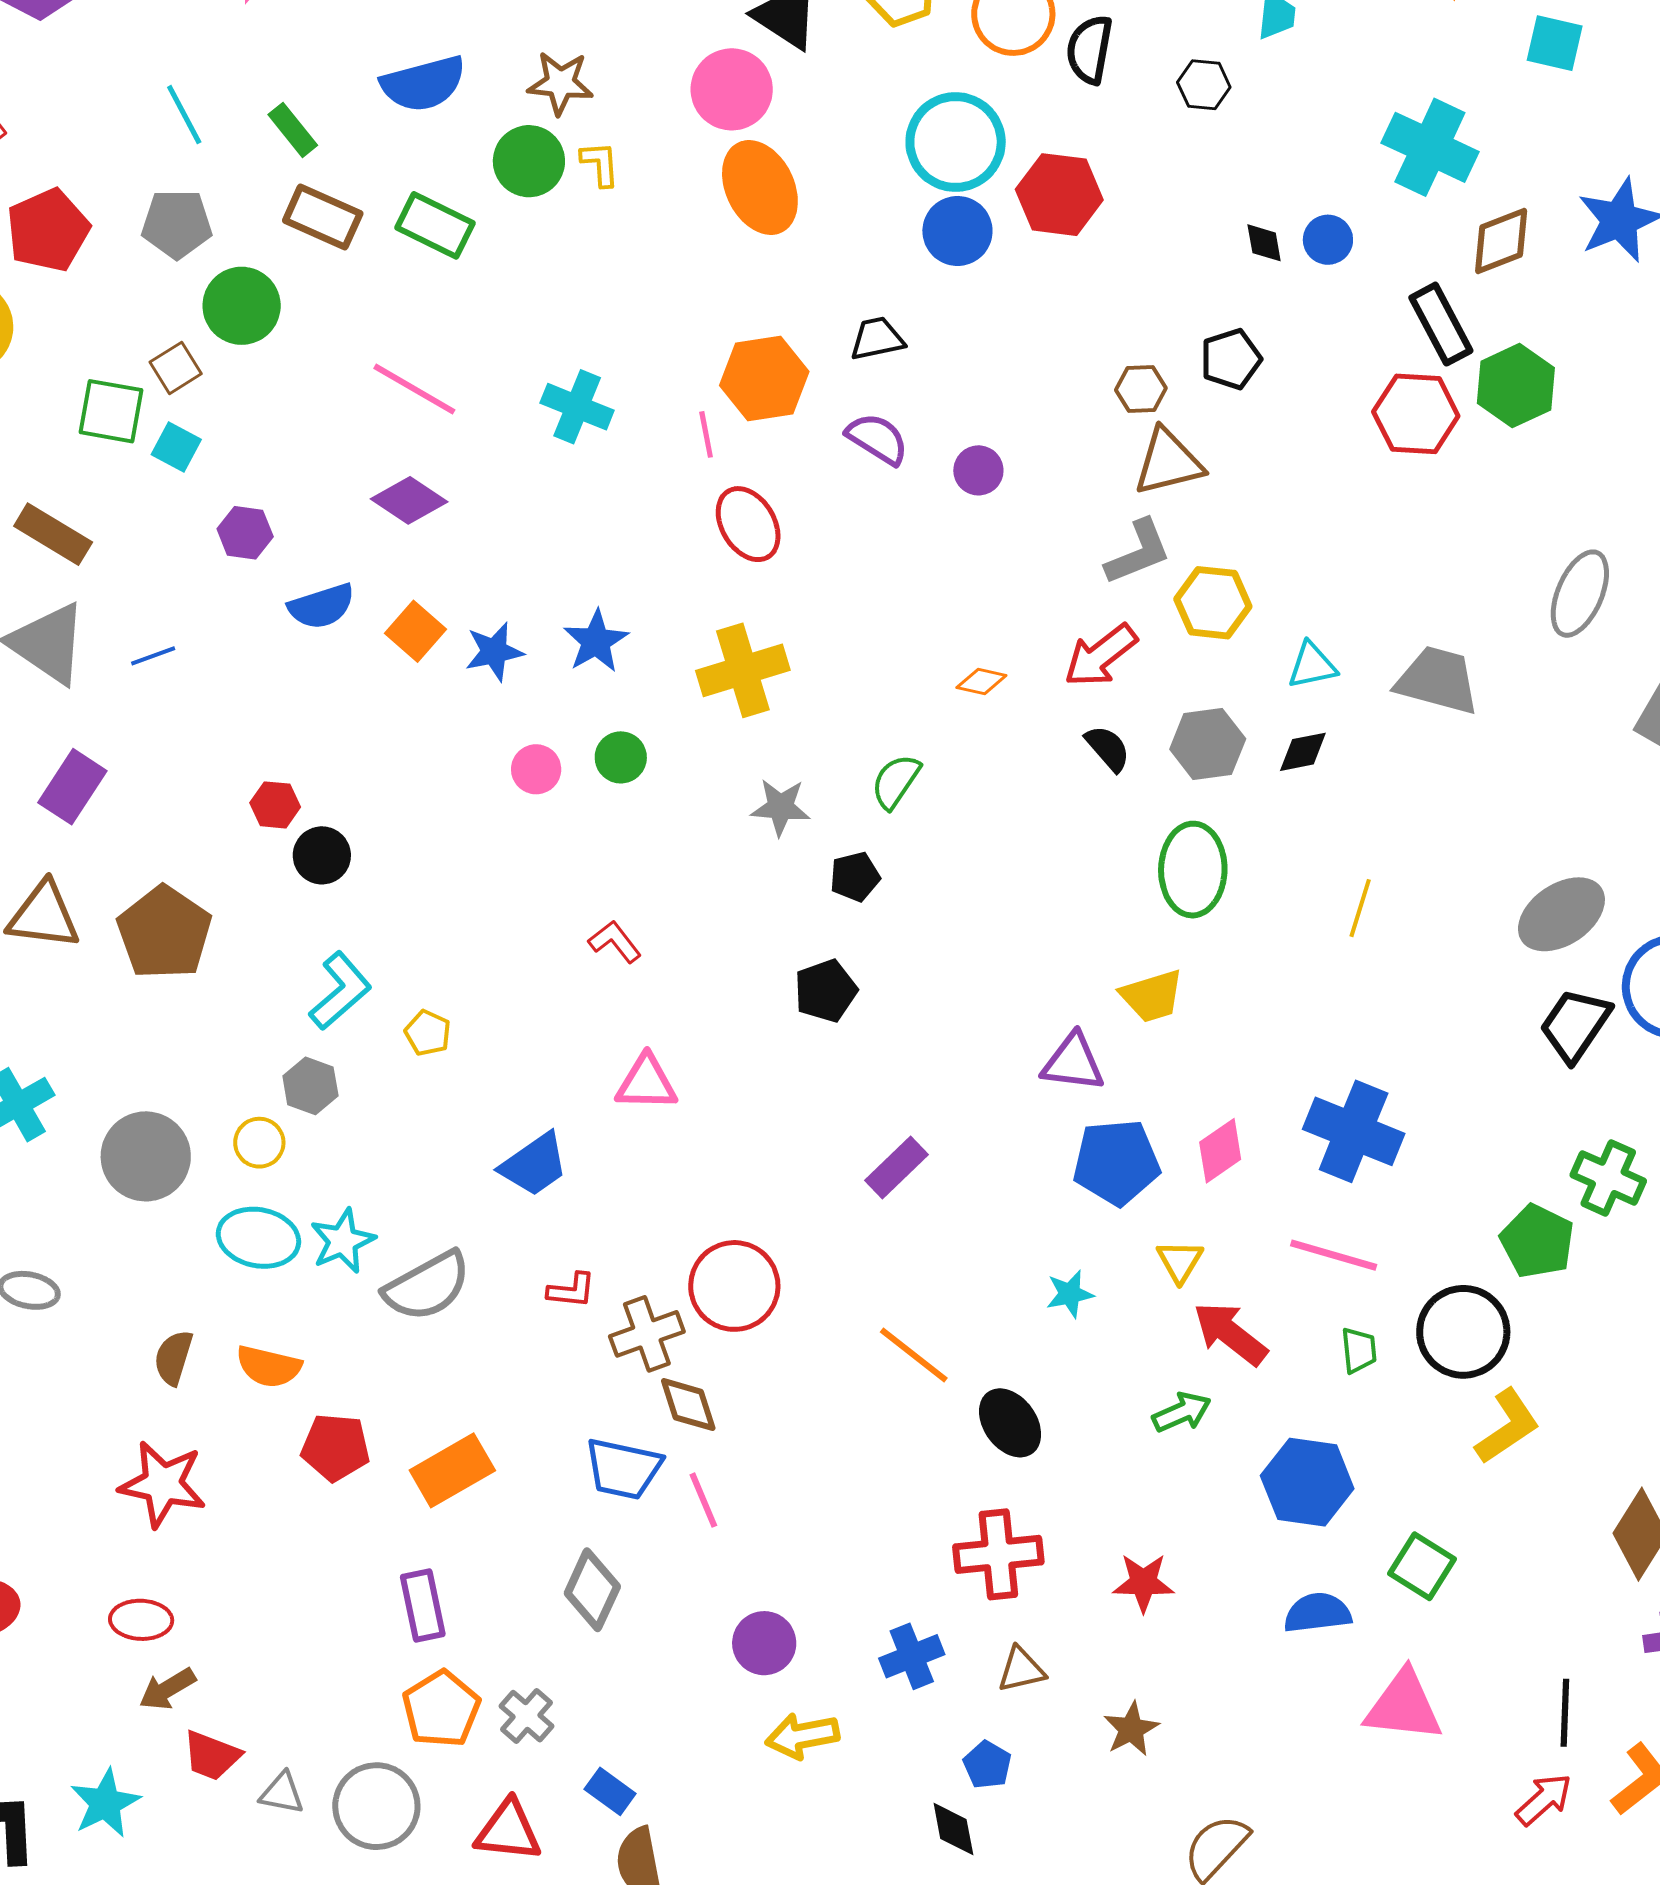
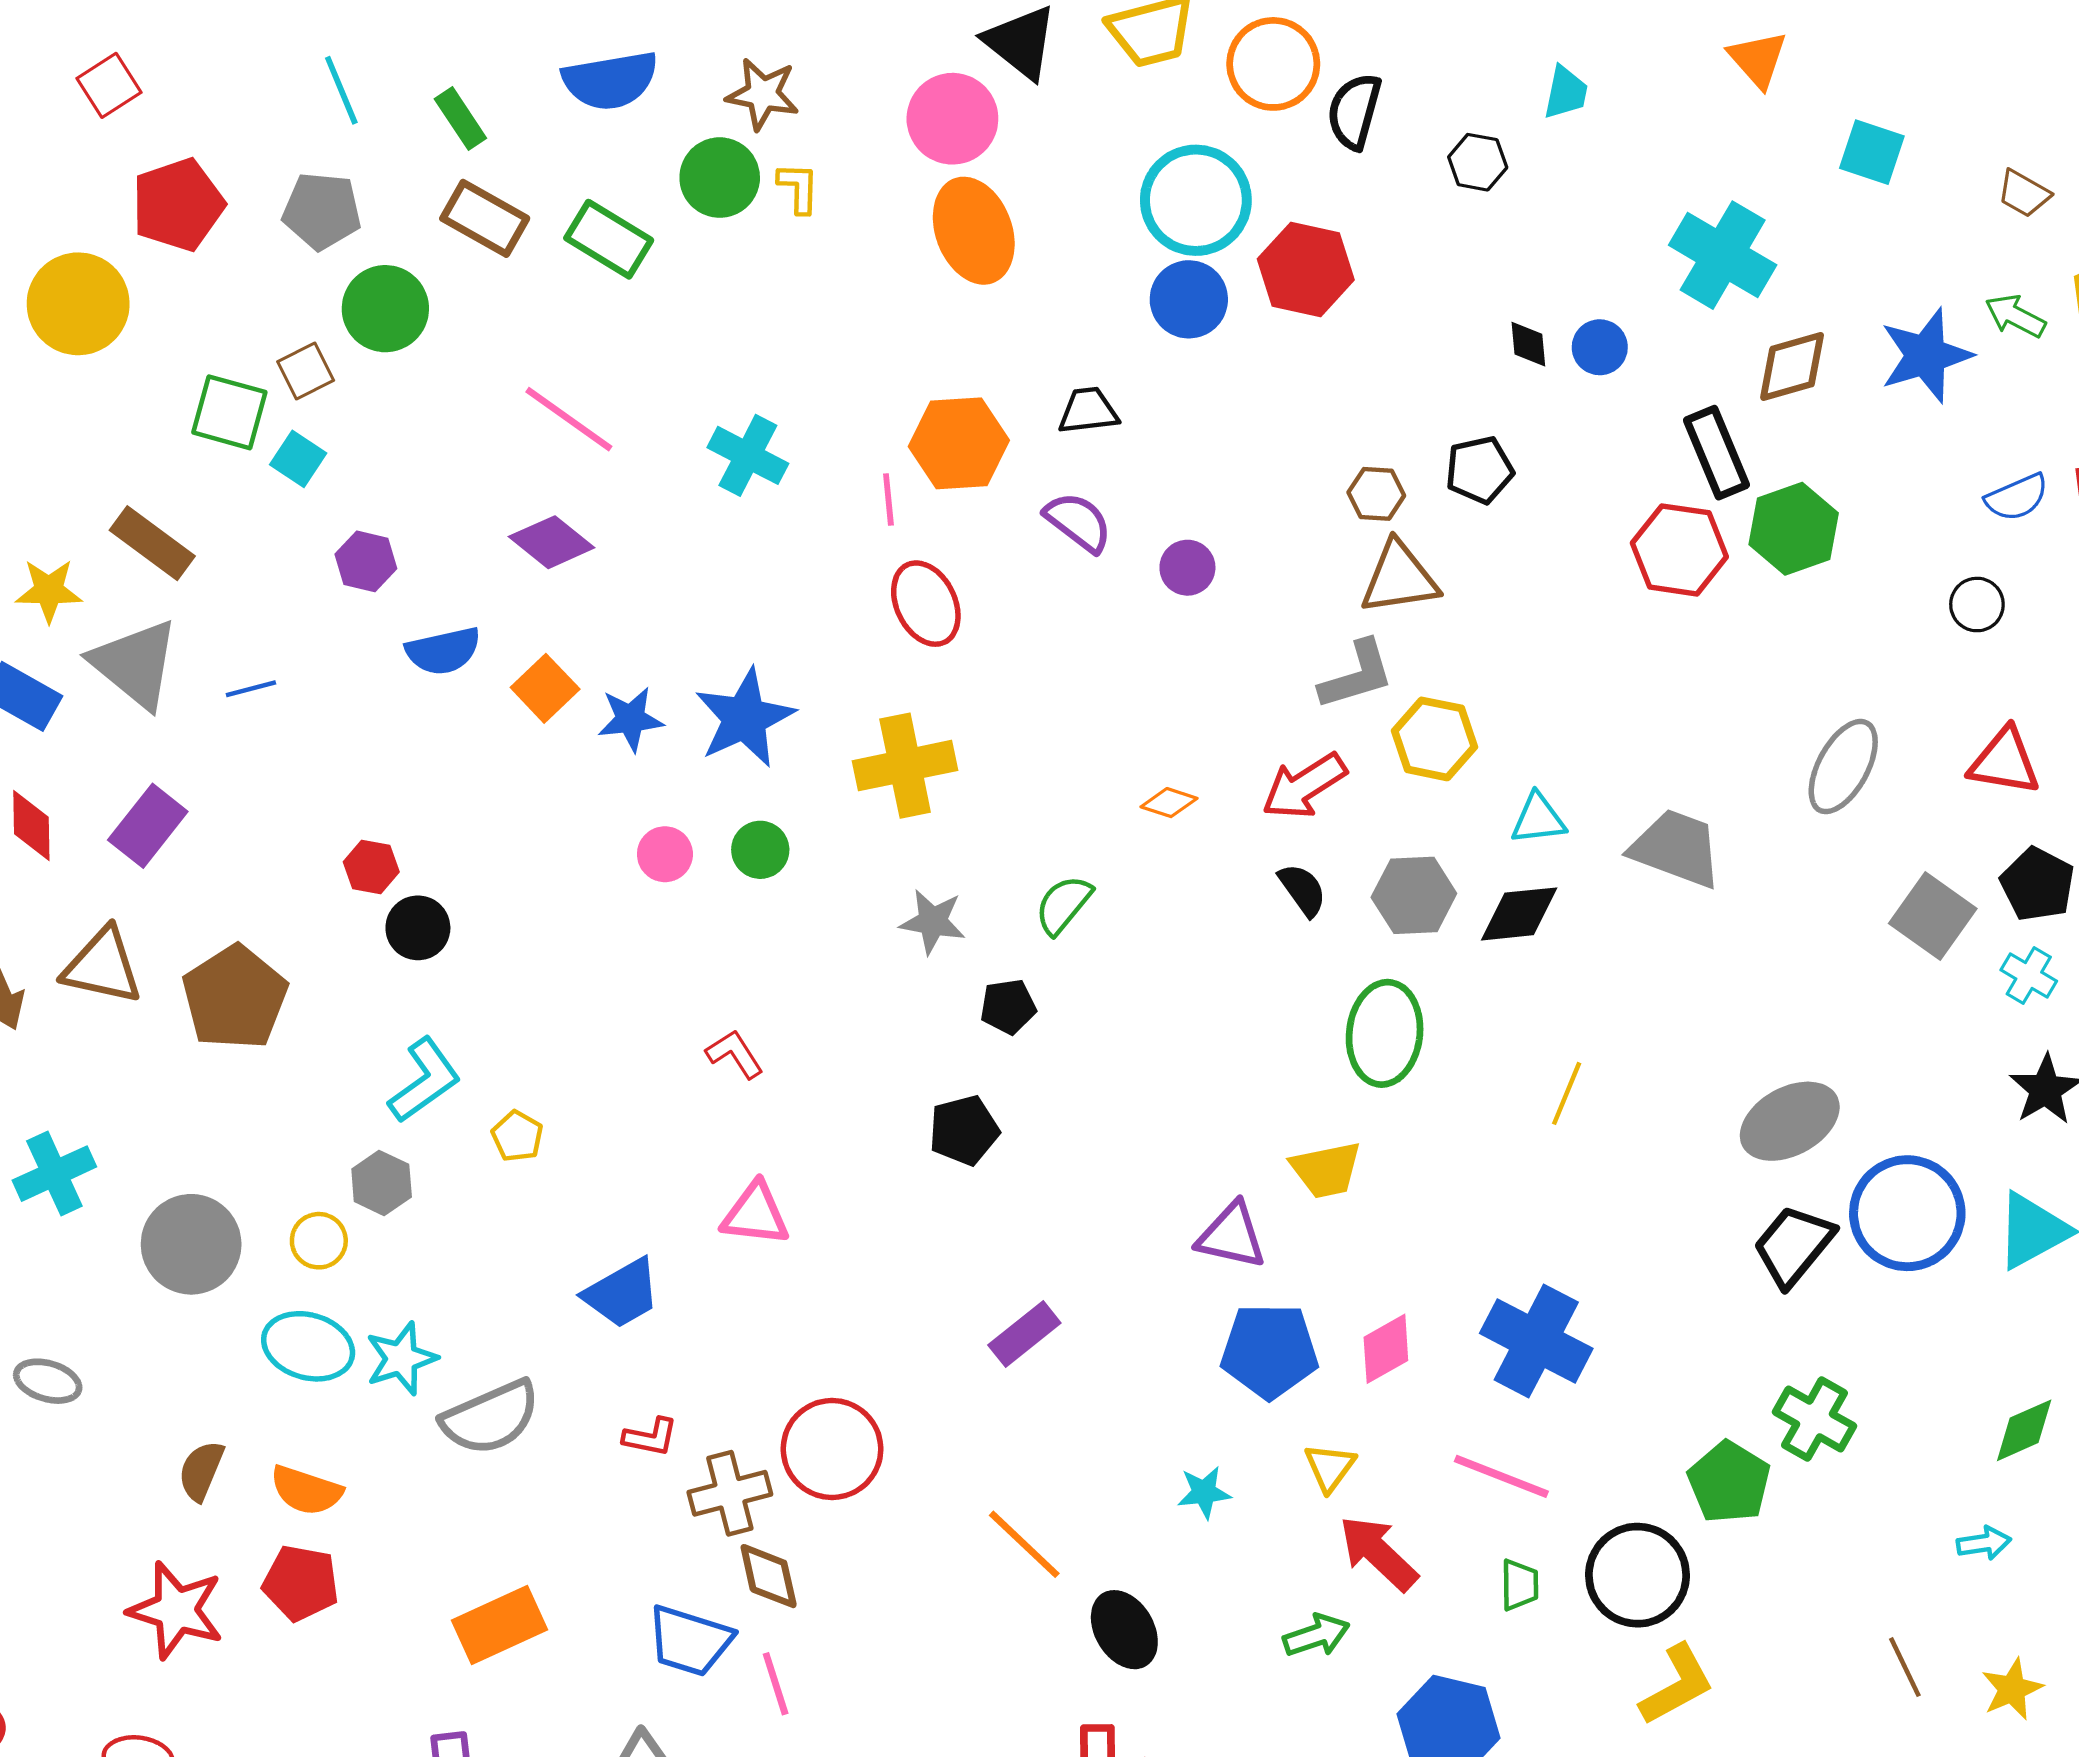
blue star: (596, 641) -> (745, 718), size x1.4
black diamond: (1303, 752) -> (1519, 914), size x1.4
red pentagon: (335, 1447) -> (301, 1583), moved

